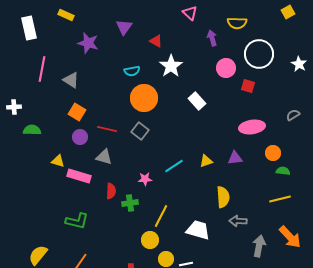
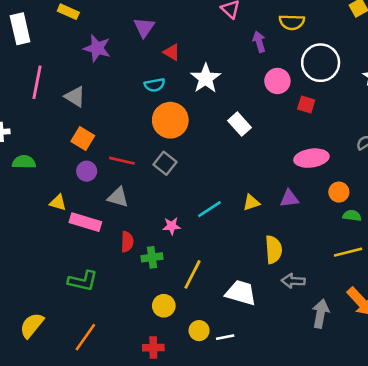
red triangle: (156, 41) -> (172, 52), moved
yellow circle: (150, 240) -> (164, 306), moved

